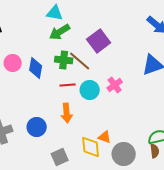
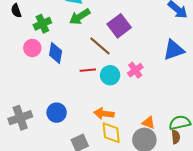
green cross: (64, 60) -> (42, 24), moved, turned -30
orange arrow: (67, 113) -> (104, 114), moved, turned 102
orange triangle: (105, 137) -> (148, 123), moved

